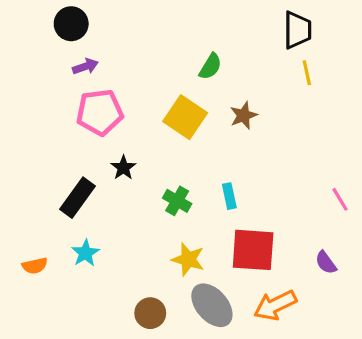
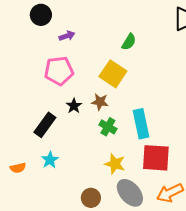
purple arrow: (85, 66) -> (67, 36), moved
brown star: (244, 115) -> (100, 102), moved, turned 30
cyan rectangle: (229, 196) -> (141, 124), size x1.8

